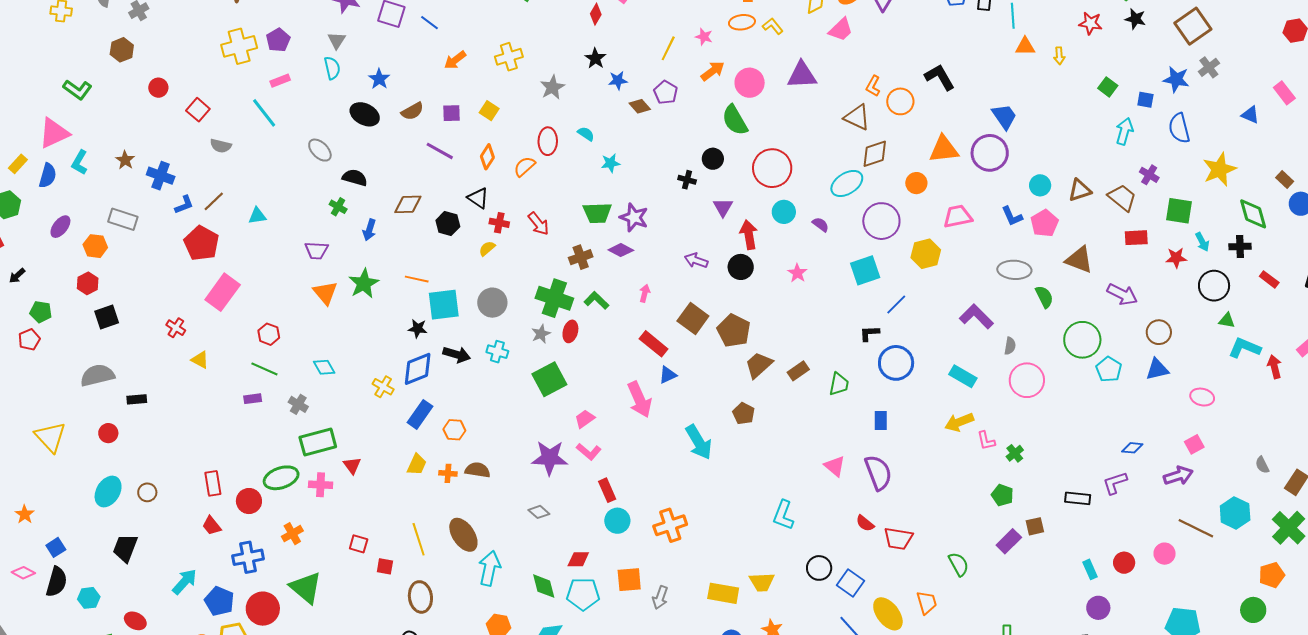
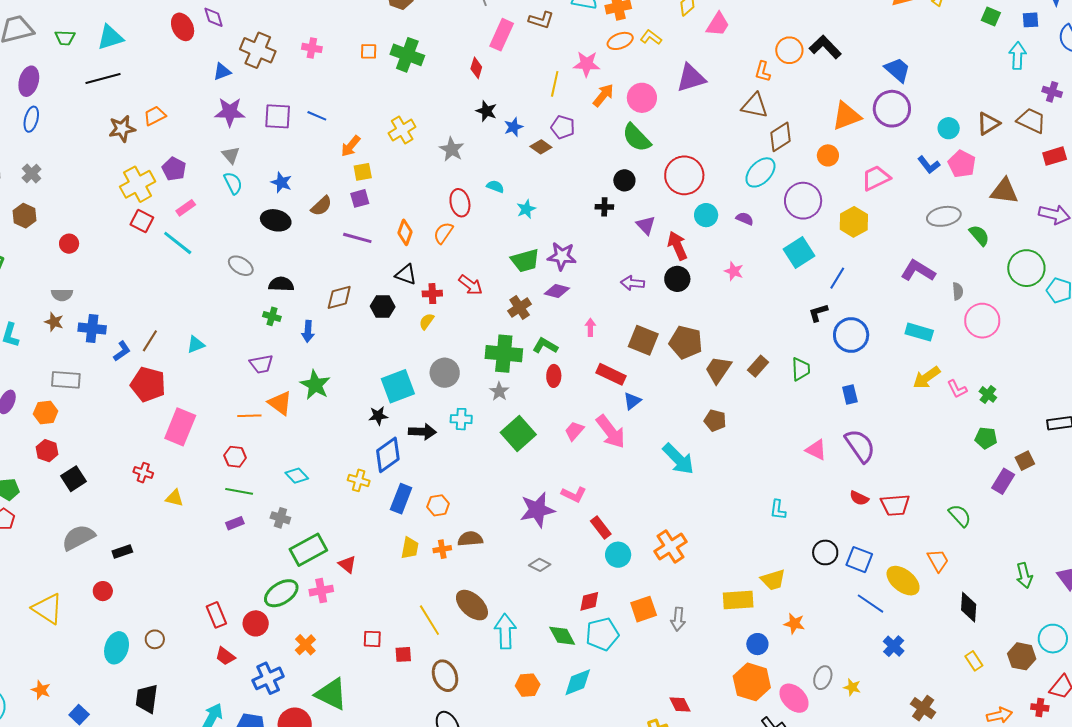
pink star: (704, 37) -> (587, 64), size x1.5
orange circle: (900, 101) -> (789, 50), moved
red square: (198, 110) -> (142, 221), moved
yellow square: (489, 111) -> (363, 172), moved, turned -30
gray semicircle: (221, 146) -> (62, 295), moved
orange line: (417, 279) -> (249, 416), moved
red ellipse: (570, 331) -> (554, 376), moved
pink trapezoid: (585, 419) -> (574, 431), moved
cyan L-shape: (783, 515) -> (778, 510), size x0.7

